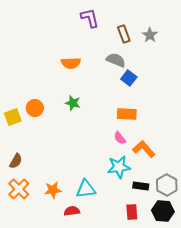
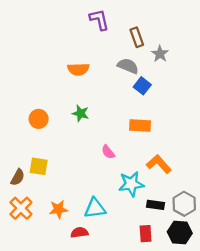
gray star: (150, 35) -> (160, 54), moved
yellow square: (13, 117) -> (39, 166), moved, turned 30
pink semicircle: (120, 138) -> (108, 152), moved

